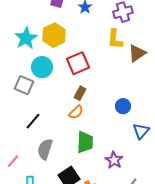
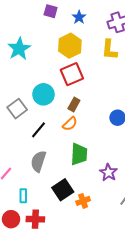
yellow hexagon: (54, 35) -> (70, 46), moved
cyan circle: (42, 67) -> (43, 94), moved
gray square: (24, 85) -> (17, 109), moved, turned 30
black line: (33, 121) -> (38, 130), moved

